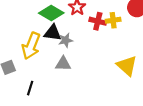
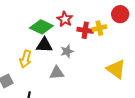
gray star: (66, 40) -> (67, 51), moved
yellow arrow: (31, 46) -> (25, 59), size x0.7

